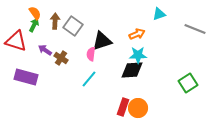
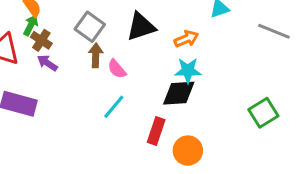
brown arrow: (55, 21) -> (96, 55), moved
black triangle: (102, 41) -> (141, 27), moved
pink semicircle: (91, 54) -> (117, 69), turned -48
brown cross: (61, 58) -> (41, 40), moved
red rectangle: (123, 107) -> (156, 131), moved

